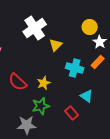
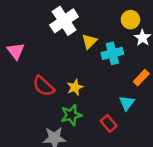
orange rectangle: (98, 62) -> (141, 78), moved
cyan cross: (75, 68) -> (112, 53), moved, turned -30
cyan triangle: (87, 96) -> (127, 103), turned 32

